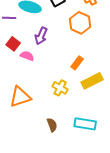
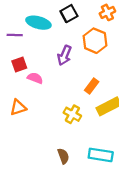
purple arrow: (41, 36) -> (64, 55), moved
red square: (13, 44) -> (19, 64), turned 32
orange triangle: (20, 97) -> (18, 107), moved, size x0.7

